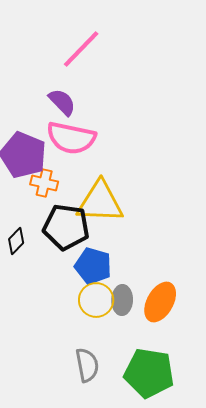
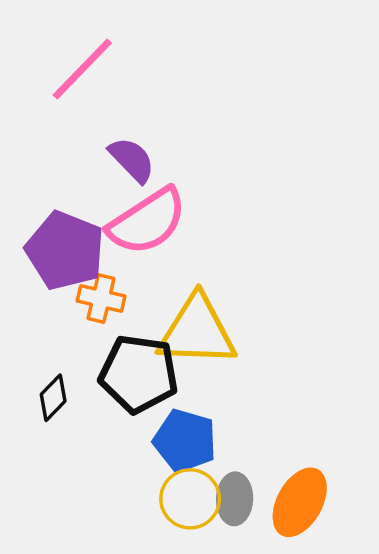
pink line: (81, 49) -> (82, 69), moved
pink semicircle: (71, 138) -> (147, 221), turned -45

